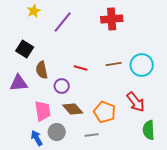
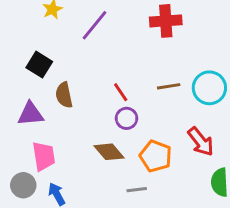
red line: (81, 68) -> (121, 92), turned 40
purple circle: (62, 86) -> (127, 118), moved
pink trapezoid: (43, 111) -> (44, 156), moved
gray circle: (57, 132) -> (23, 185), moved

